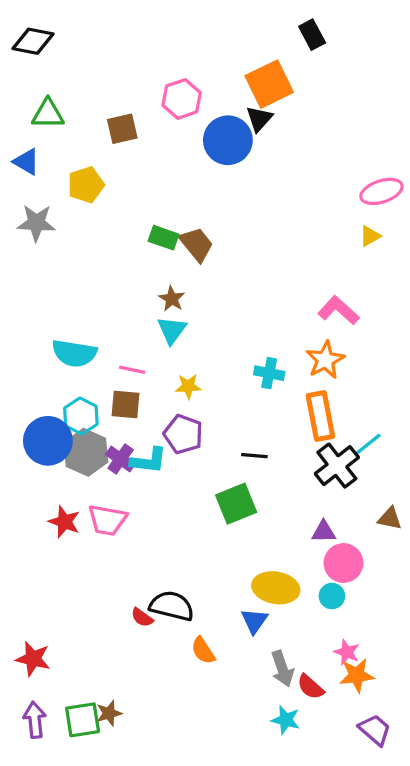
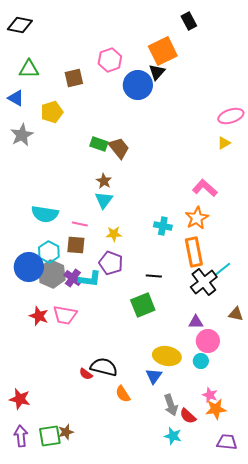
gray star: (36, 223) -> (22, 135), turned -30
purple trapezoid: (375, 730) -> (227, 442), turned -35

